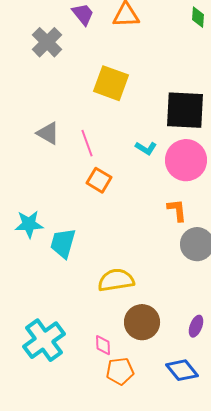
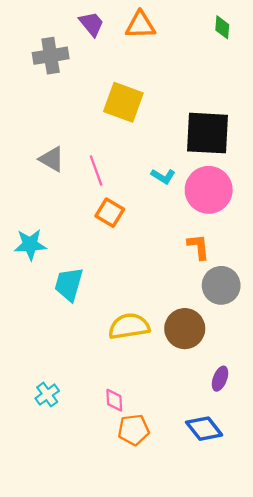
gray cross: (47, 42) -> (51, 56), turned 36
cyan star: (29, 224) -> (30, 244), moved
brown circle: (142, 322) -> (185, 329), moved
cyan cross: (44, 340) -> (47, 395), size x0.5

